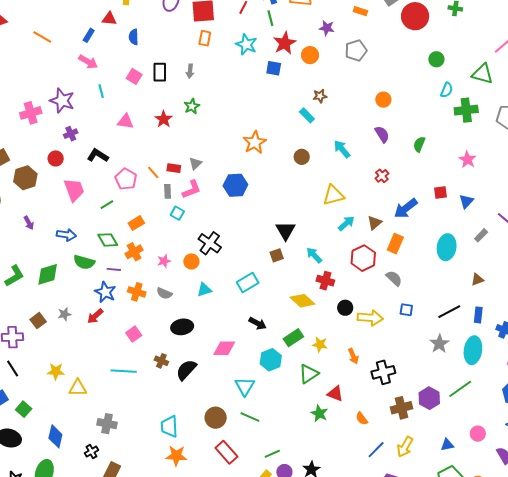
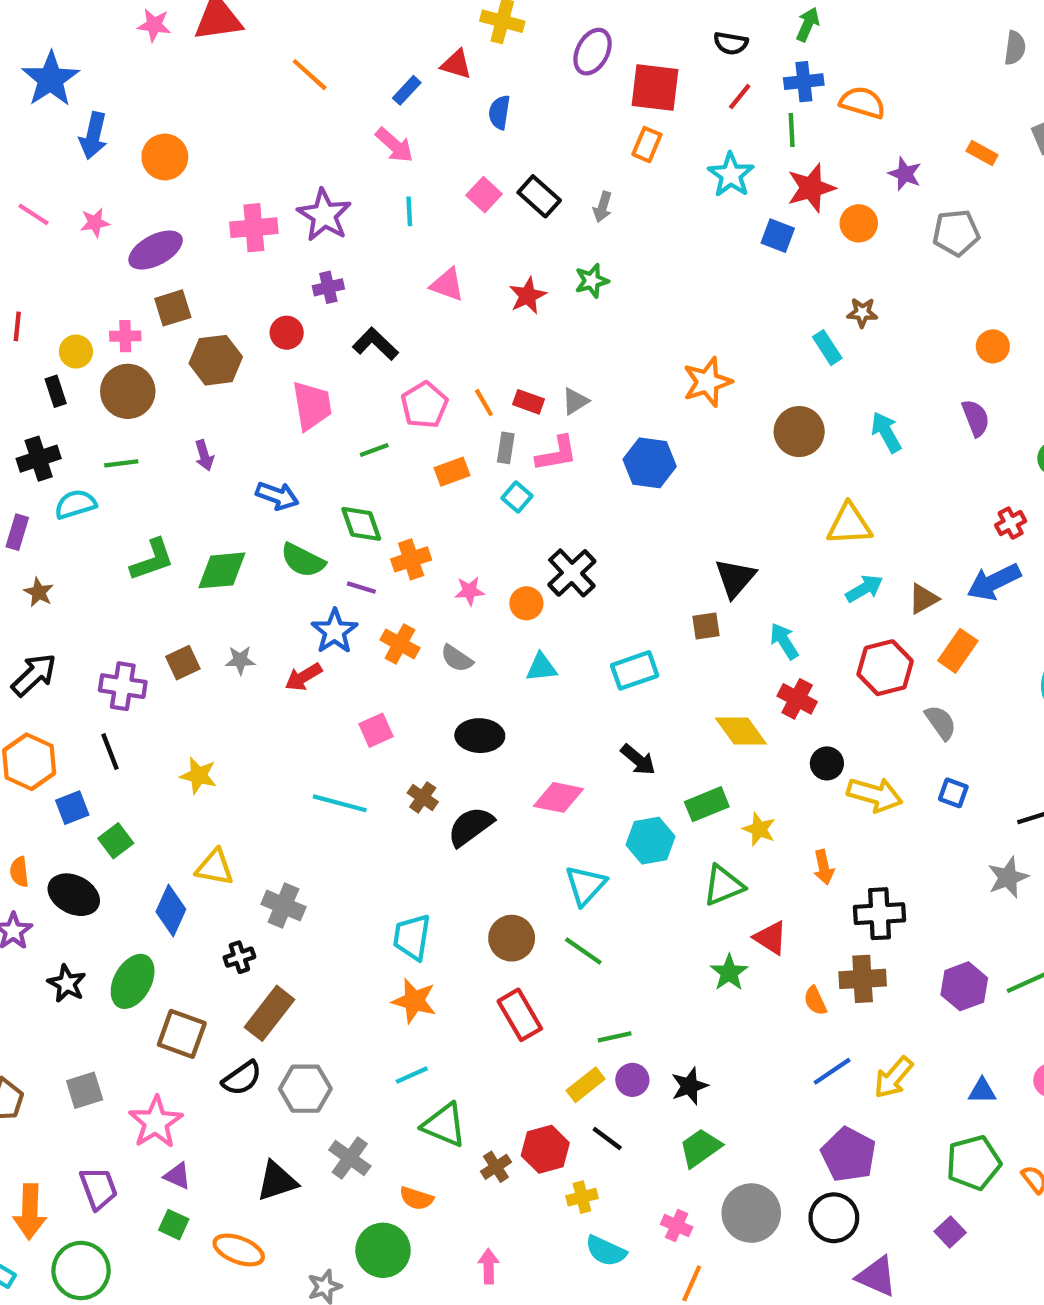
black rectangle: (160, 72) -> (539, 196), turned -60
brown circle: (302, 157) -> (799, 432), size x1.5
red cross: (382, 176) -> (1011, 523), moved
orange rectangle: (136, 223) -> (452, 472), moved
yellow triangle: (78, 388) -> (215, 867), moved
brown cross: (401, 408) -> (863, 979), moved

